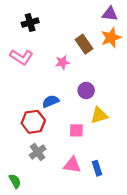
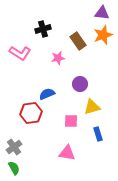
black cross: (30, 23) -> (43, 29), moved
gray cross: (38, 152) -> (14, 147), moved
blue rectangle: (97, 168) -> (98, 134), moved

